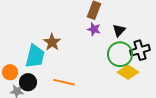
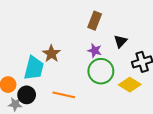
purple star: (94, 29) -> (95, 51), moved
green circle: (120, 54) -> (101, 71), moved

